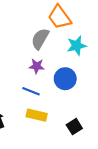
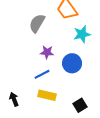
gray semicircle: (40, 39) -> (37, 23), moved
blue line: (31, 91) -> (42, 74), turned -49

